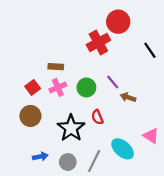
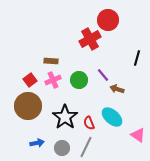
black line: (150, 50) -> (137, 58), moved, turned 49
brown circle: (30, 116) -> (28, 106), size x1.4
red semicircle: (97, 117) -> (89, 123), moved
pink triangle: (151, 136) -> (138, 135), moved
cyan ellipse: (123, 149) -> (112, 117), moved

